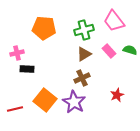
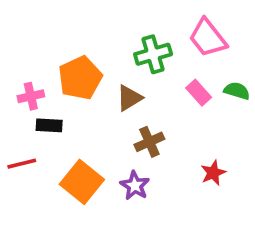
orange pentagon: (44, 28) -> (80, 78), moved, turned -30
brown triangle: (84, 54) -> (129, 98), moved
purple star: (74, 102) -> (135, 186), size x0.7
red line: (15, 109) -> (22, 164), moved

